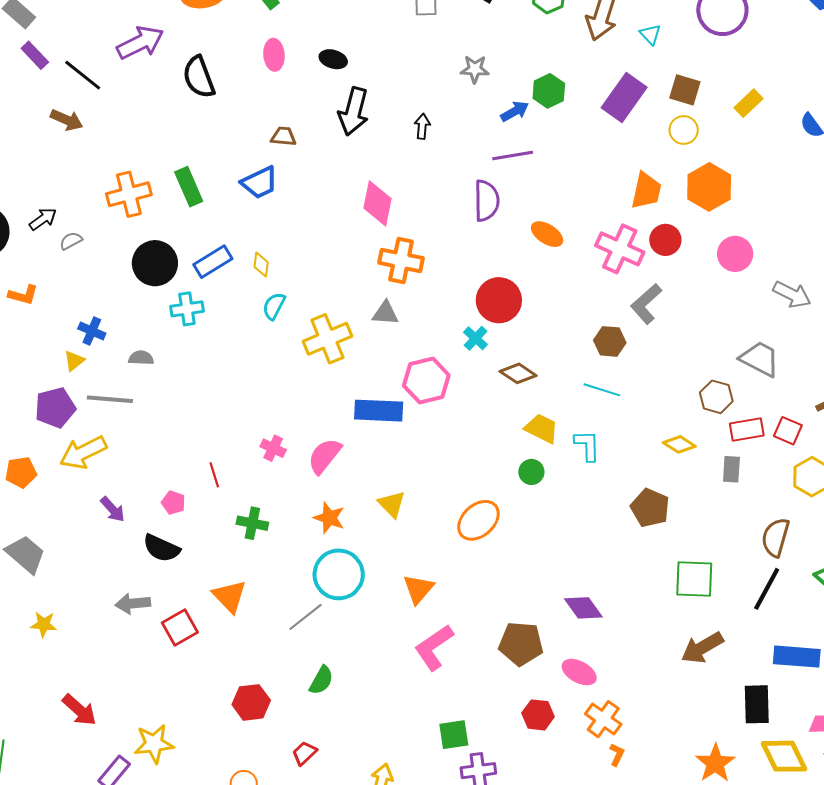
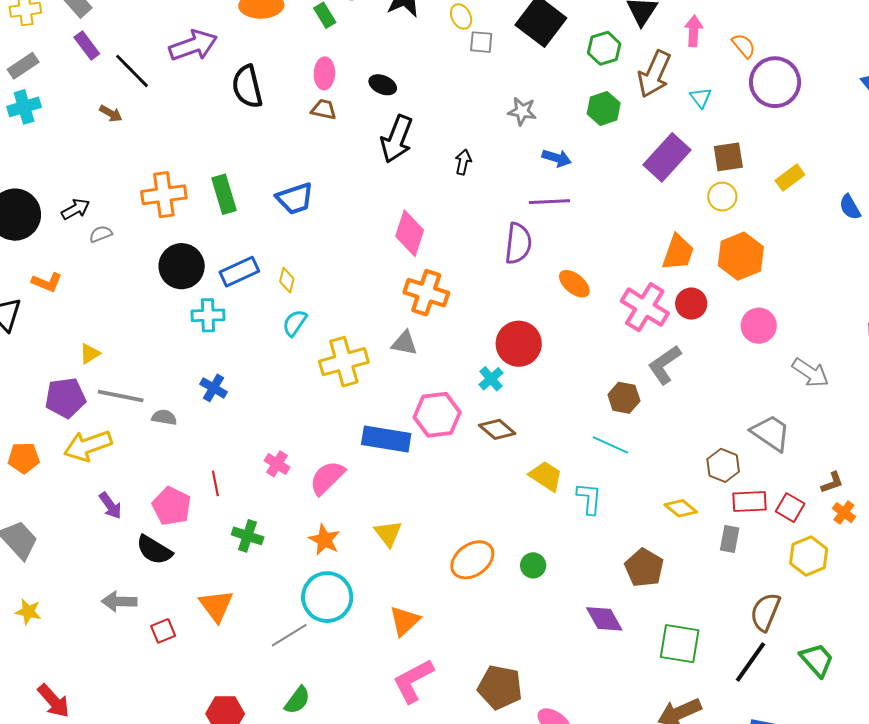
brown square: (685, 90) -> (728, 157), turned -32
green hexagon: (549, 91) -> (604, 108), moved
blue arrow: (515, 111) -> (557, 158), turned 40
brown arrow: (67, 120) -> (111, 113), size x0.7
brown trapezoid: (284, 136) -> (324, 109), moved
blue cross: (92, 331) -> (214, 388), moved
gray semicircle: (141, 358) -> (164, 417), moved
brown diamond: (518, 373) -> (497, 429), moved
green circle: (531, 472) -> (533, 565), moved
pink pentagon: (173, 503) -> (172, 506), size x1.6
purple diamond: (583, 608) -> (604, 619), moved
red square: (180, 627) -> (163, 631), size x0.7

